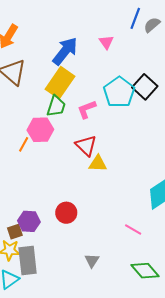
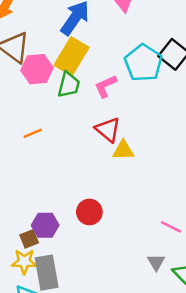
pink hexagon: (40, 130) -> (37, 69), moved
orange line: (24, 144) -> (33, 133), turned 42
gray triangle: (92, 261) -> (156, 262), moved

